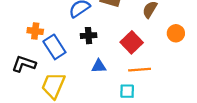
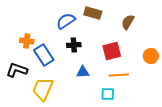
orange circle: (176, 33) -> (151, 56), moved
red square: (132, 42) -> (112, 51), turned 30

